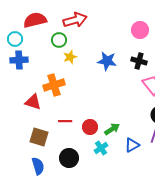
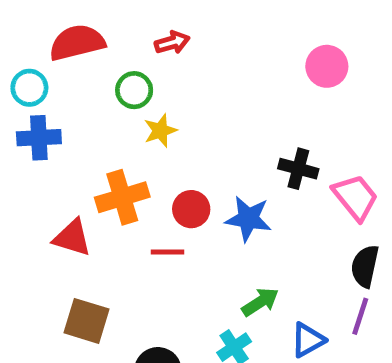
red arrow: (75, 20) -> (172, 43), size x0.6
blue star: (107, 61) -> (248, 219), moved
black cross: (139, 61) -> (298, 169), moved
red line: (65, 121) -> (167, 252), moved
red circle: (90, 127) -> (191, 209), moved

